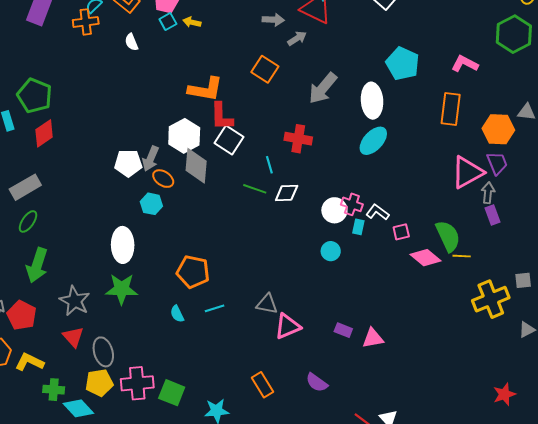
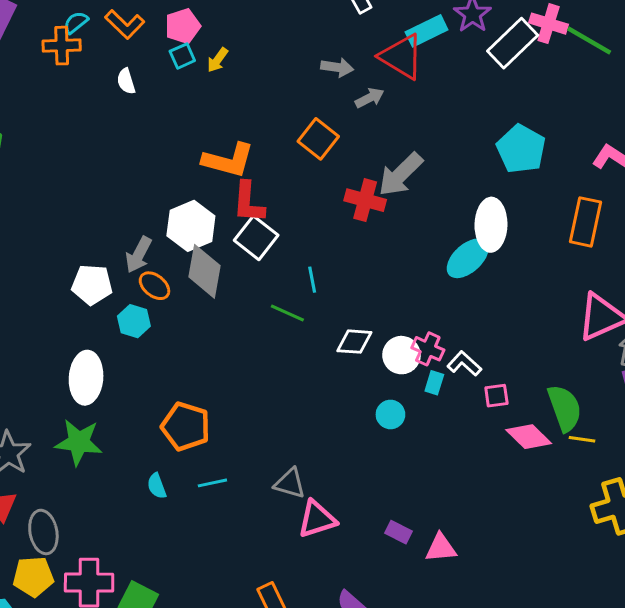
yellow arrow: (192, 22) -> (217, 60), turned -72
white ellipse: (372, 101) -> (491, 225), moved
red cross: (298, 139) -> (365, 200), moved
white pentagon: (128, 163) -> (92, 285), moved
white diamond: (287, 193) -> (354, 342), moved

